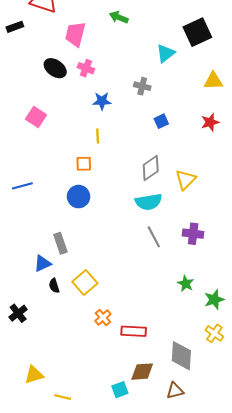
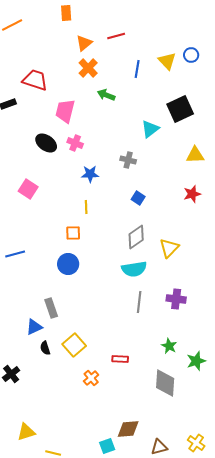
blue square: (161, 121) -> (138, 198), moved, turned -32
gray line: (154, 237) -> (139, 302), turned 35
red rectangle: (134, 331) -> (120, 359), moved, size x0.7
yellow cross: (214, 333) -> (196, 443), moved
gray diamond: (181, 356) -> (165, 383), moved

